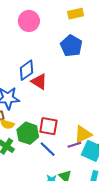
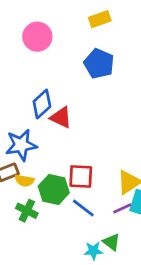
purple line: (74, 145) -> (122, 208), moved

